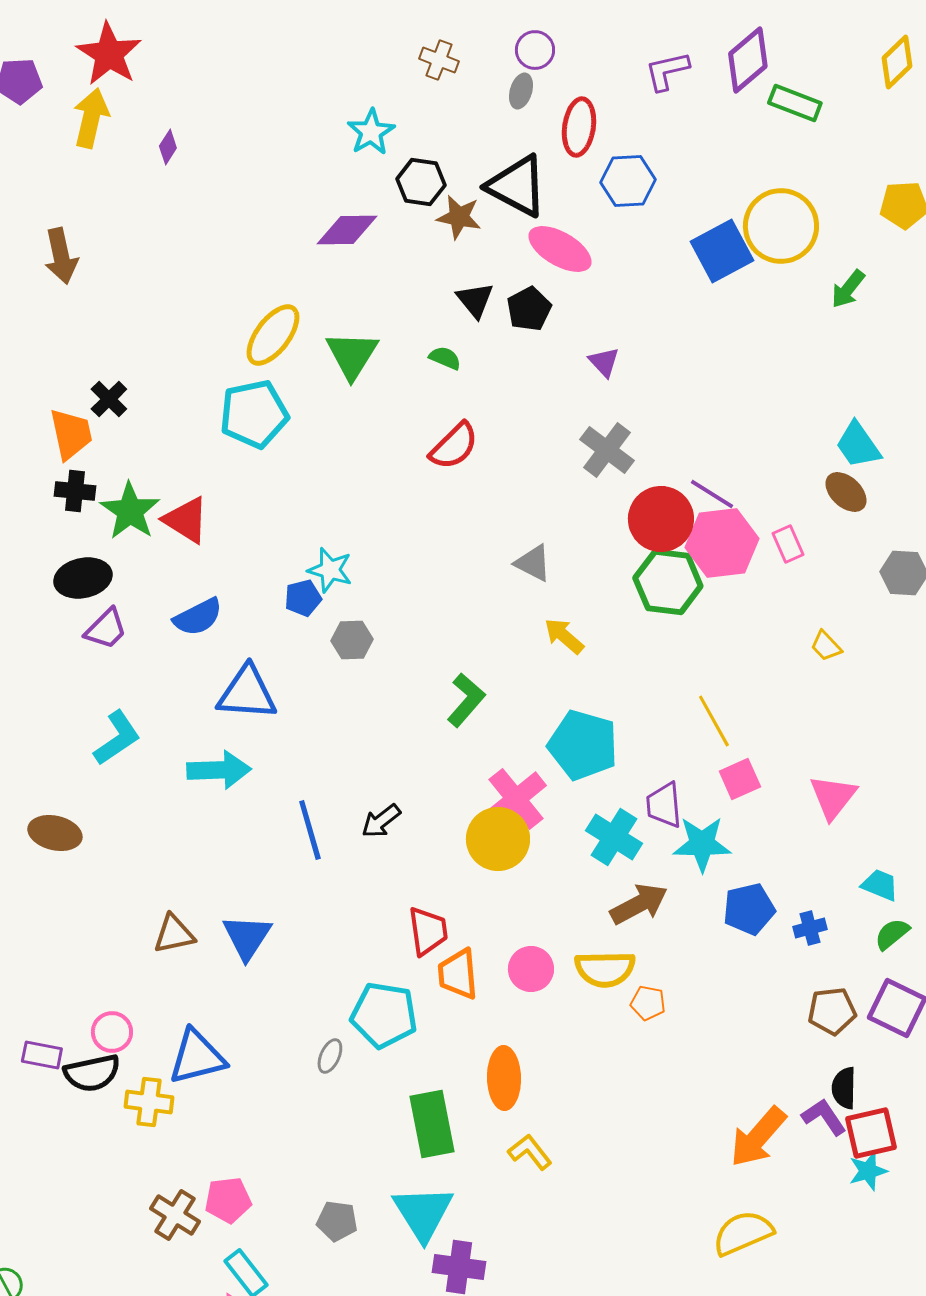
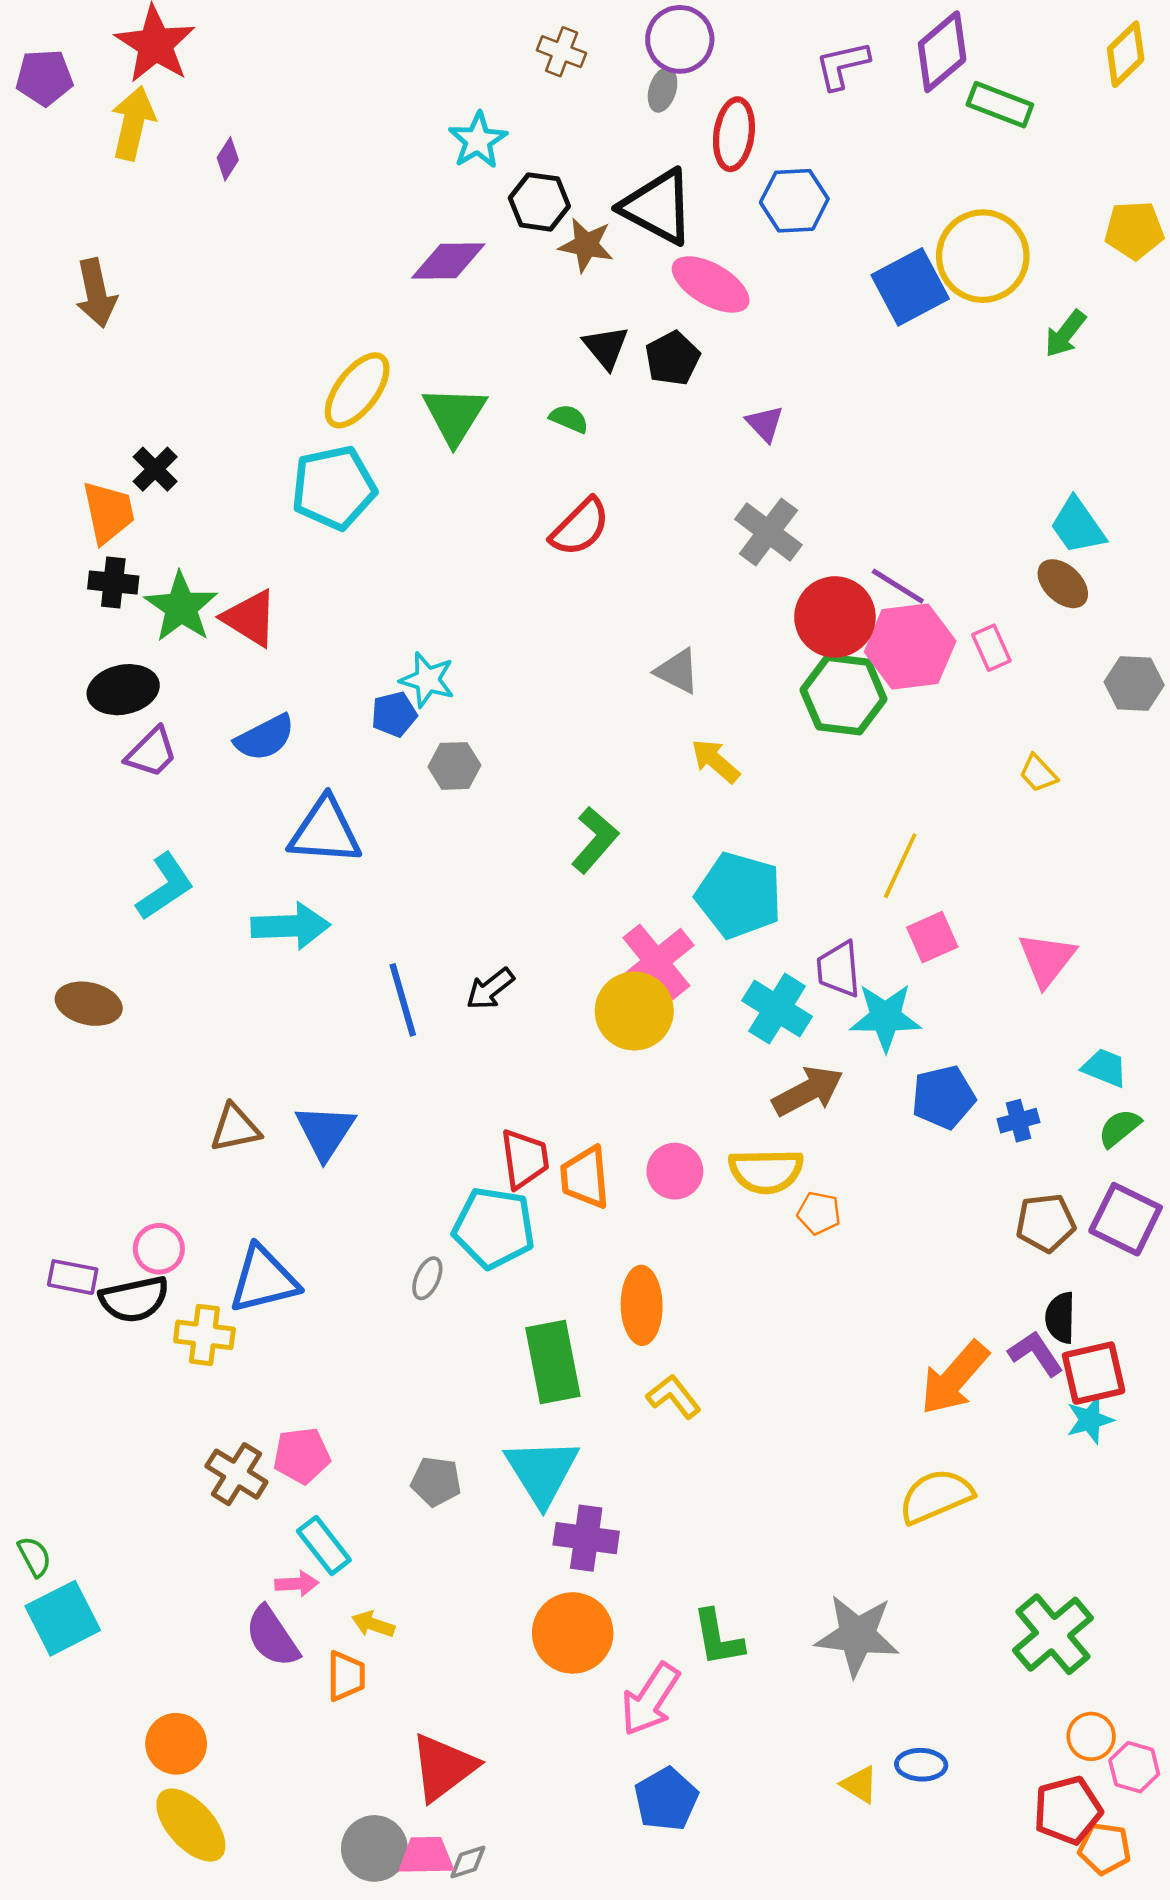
purple circle: (535, 50) -> (680, 39), size x1.4
yellow line: (714, 721) -> (900, 866), turned 54
red trapezoid: (428, 931) -> (525, 1159), moved

